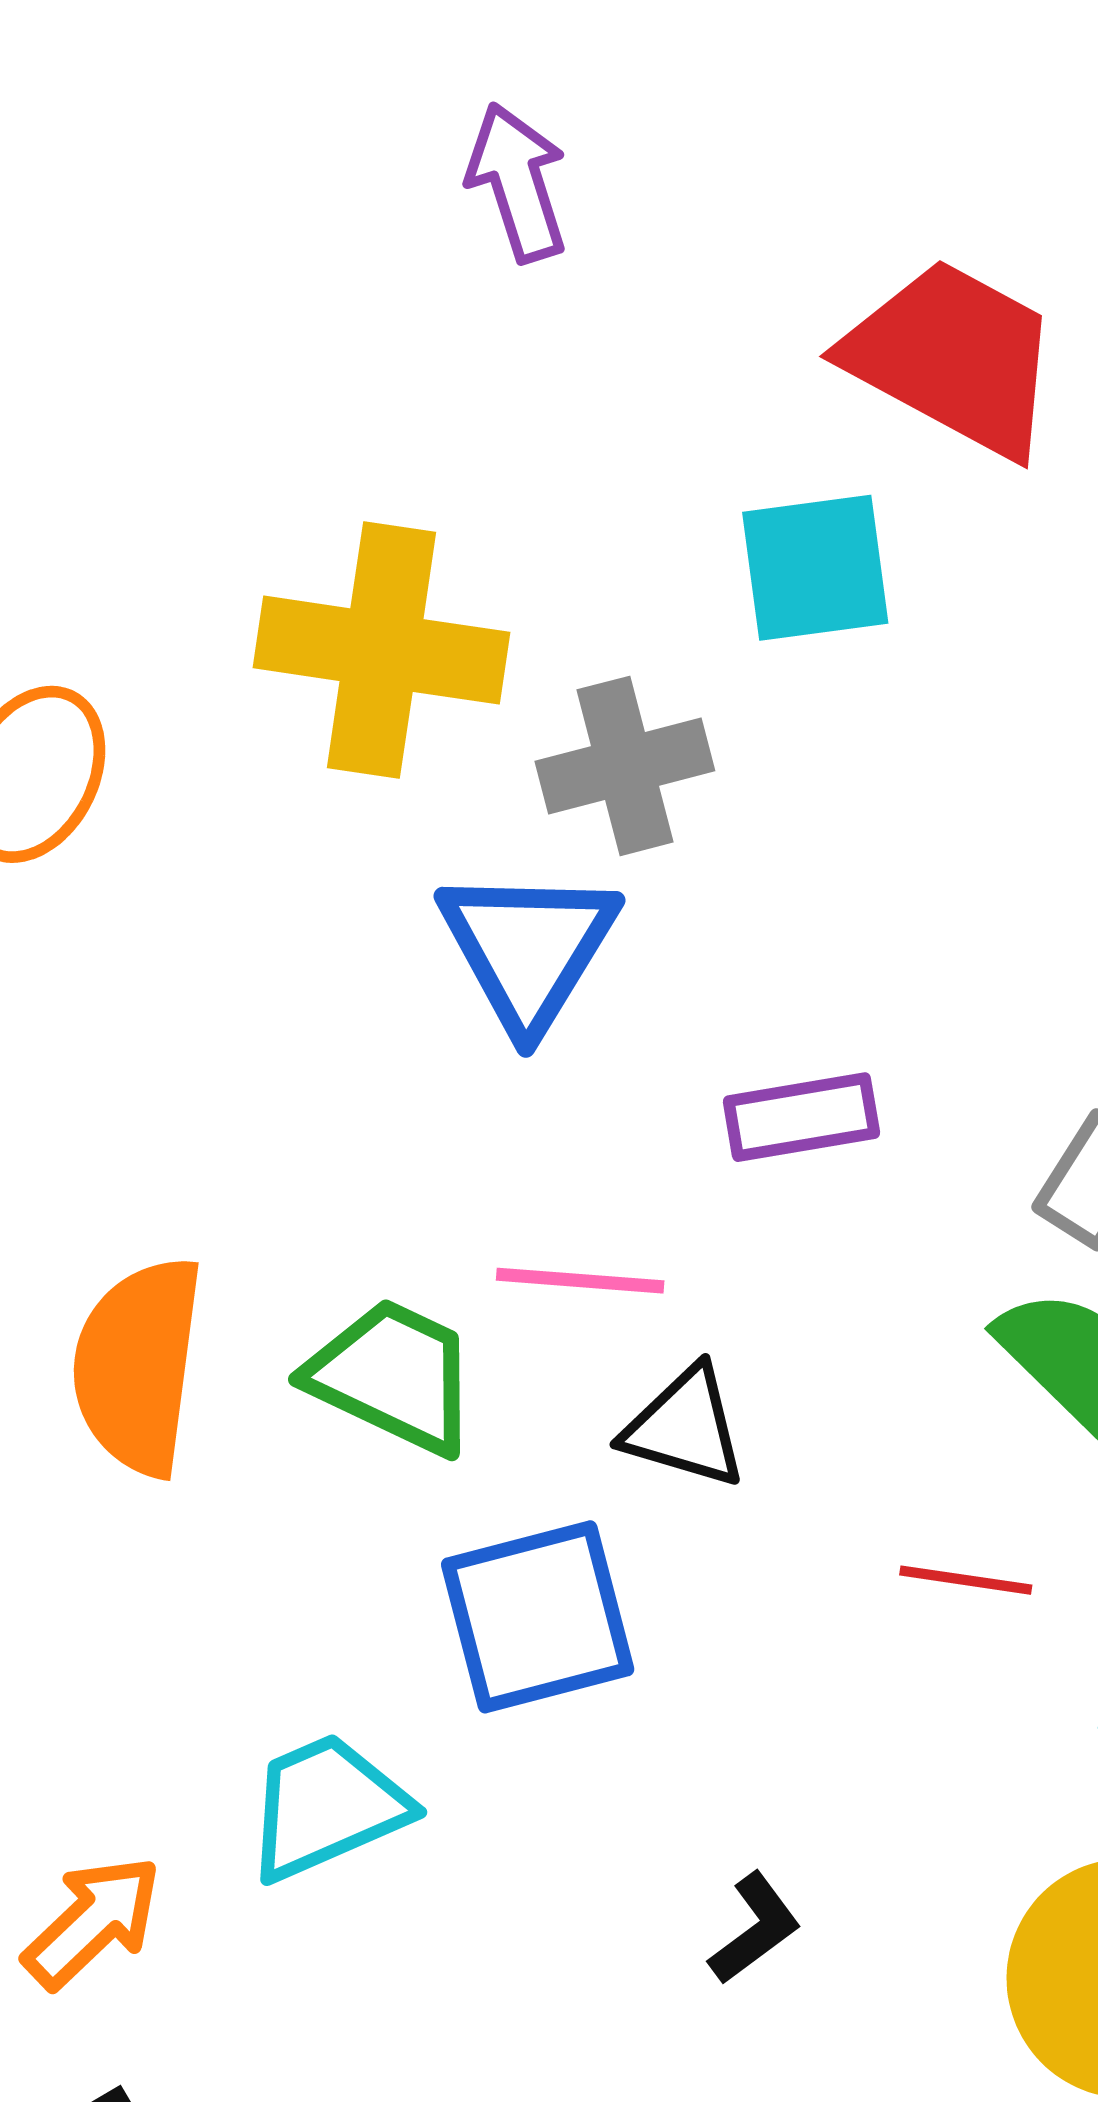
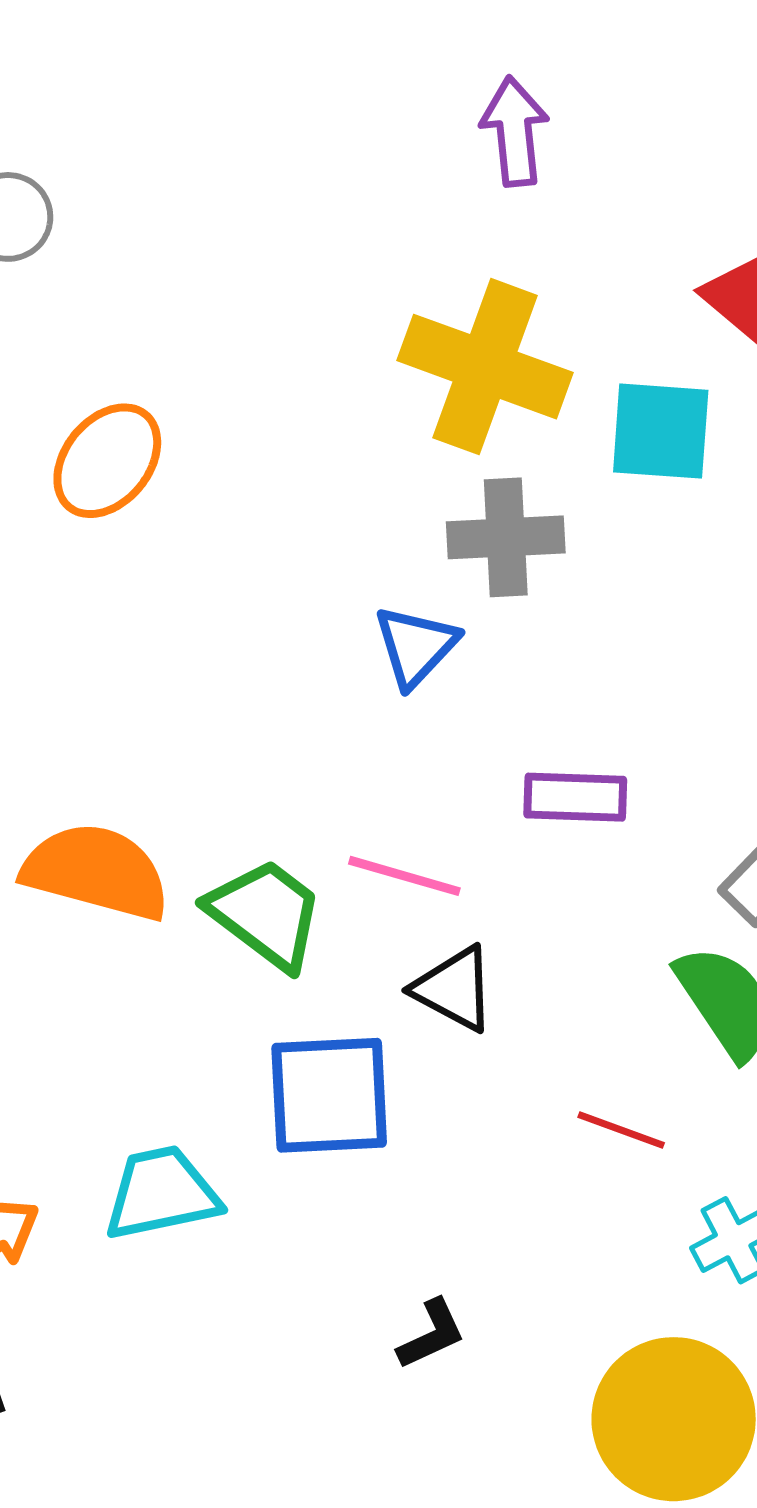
yellow cross: (381, 650) -> (485, 367), moved
blue triangle: (528, 948) -> (416, 646), size x0.7
orange semicircle: (138, 1366) -> (96, 872), turned 86

